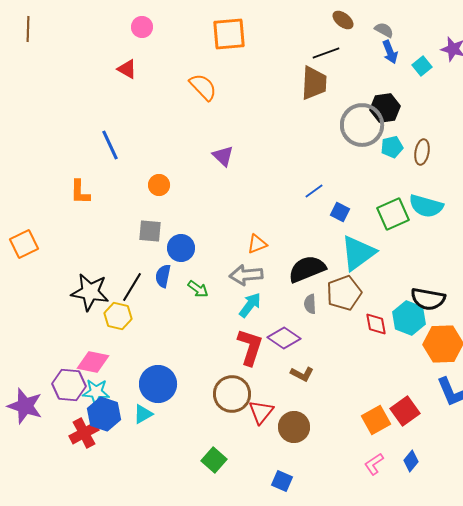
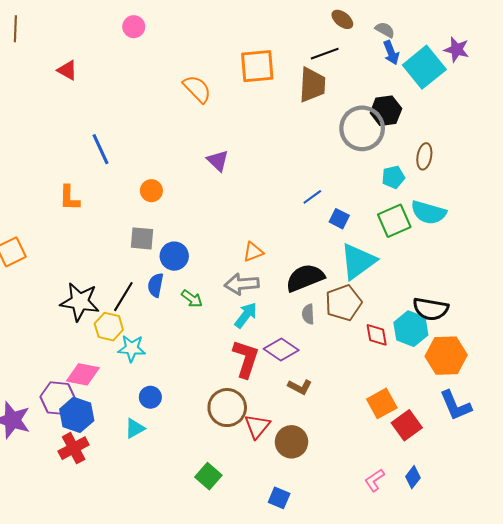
orange square: (229, 34) -> (257, 66), moved
cyan square: (422, 66) -> (424, 67), size x2.0
red triangle: (127, 69) -> (67, 70), moved
cyan pentagon: (392, 147) -> (393, 177), moved
blue circle: (158, 384) -> (150, 397), size x0.6
cyan star: (96, 392) -> (132, 348), moved
blue hexagon: (104, 414) -> (77, 415), moved
orange square: (376, 420) -> (382, 403), moved

